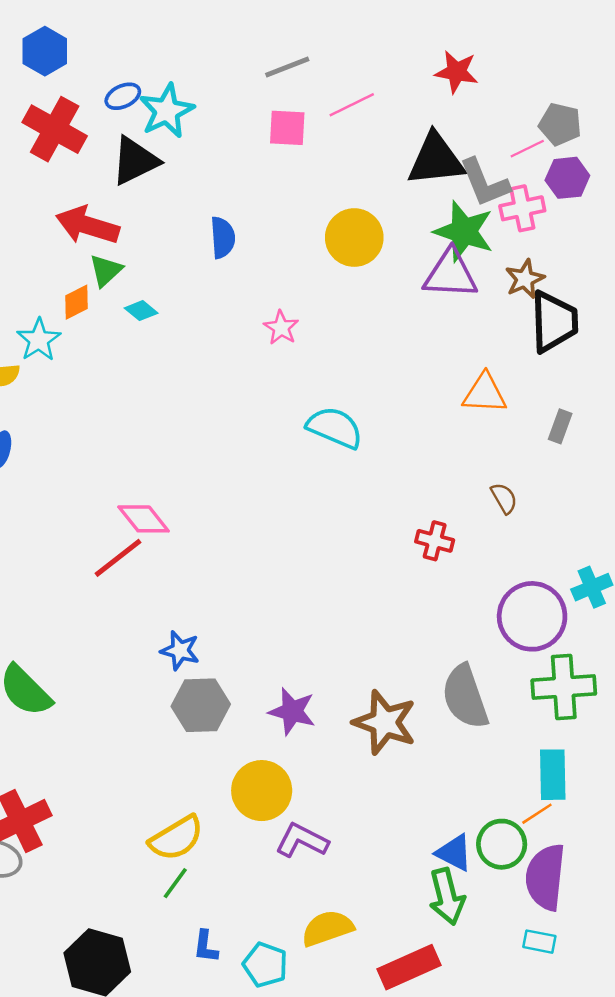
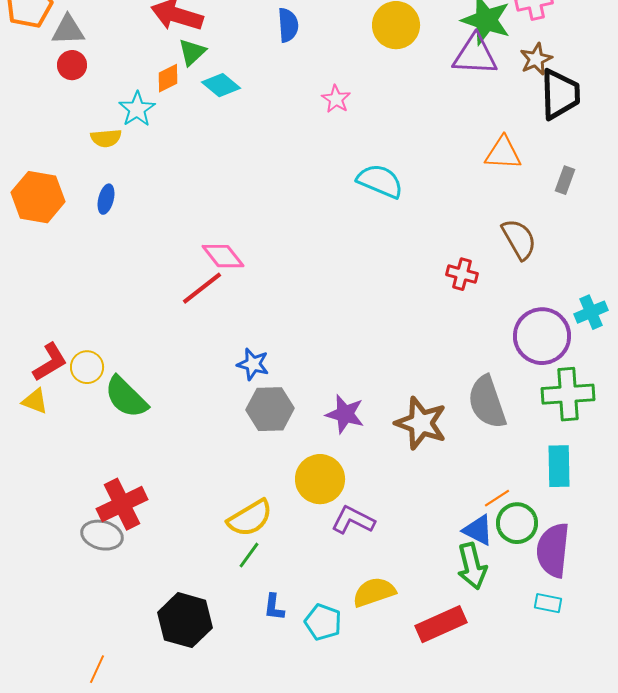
cyan diamond: (141, 311) -> (221, 85), size x1.4
brown semicircle: (504, 498) -> (519, 239), size x1.6
orange line: (537, 814) -> (497, 498), moved

